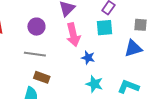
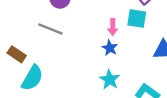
pink arrow: (73, 35) -> (113, 27), moved, size x0.6
brown rectangle: (42, 77) -> (17, 54), moved

